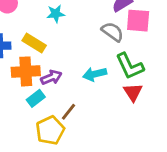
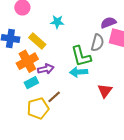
gray semicircle: (113, 32) -> (97, 43), turned 60
green L-shape: (130, 66) -> (81, 56), moved
orange cross: (26, 71) -> (27, 61), turned -35

